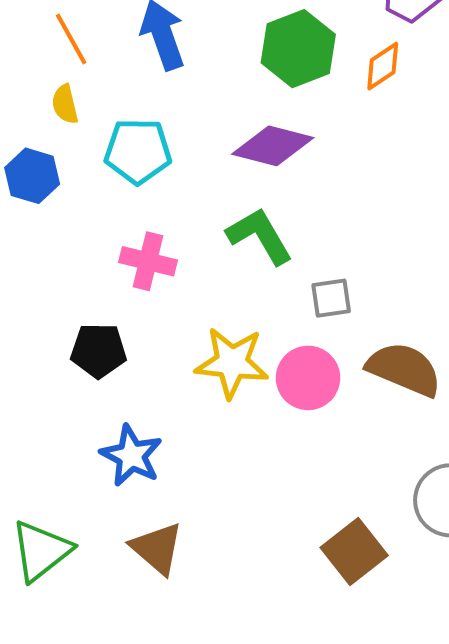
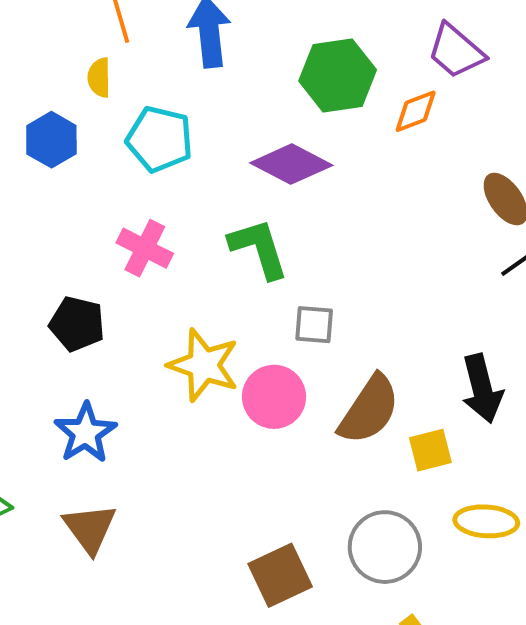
brown semicircle: (404, 369) -> (369, 410), turned 88

